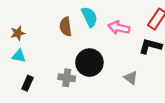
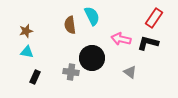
pink arrow: (119, 28) -> (121, 39), moved

